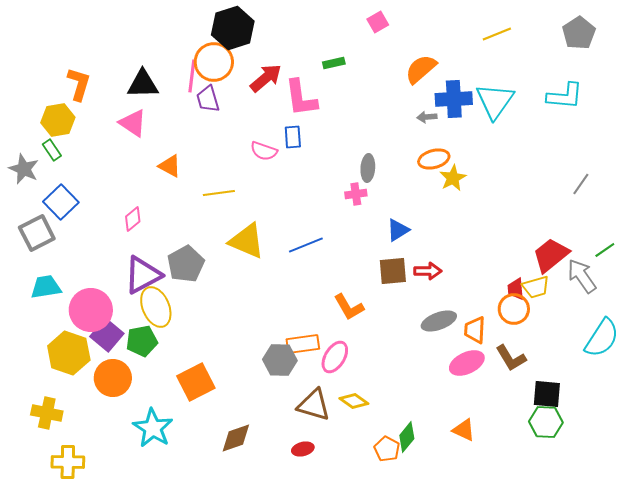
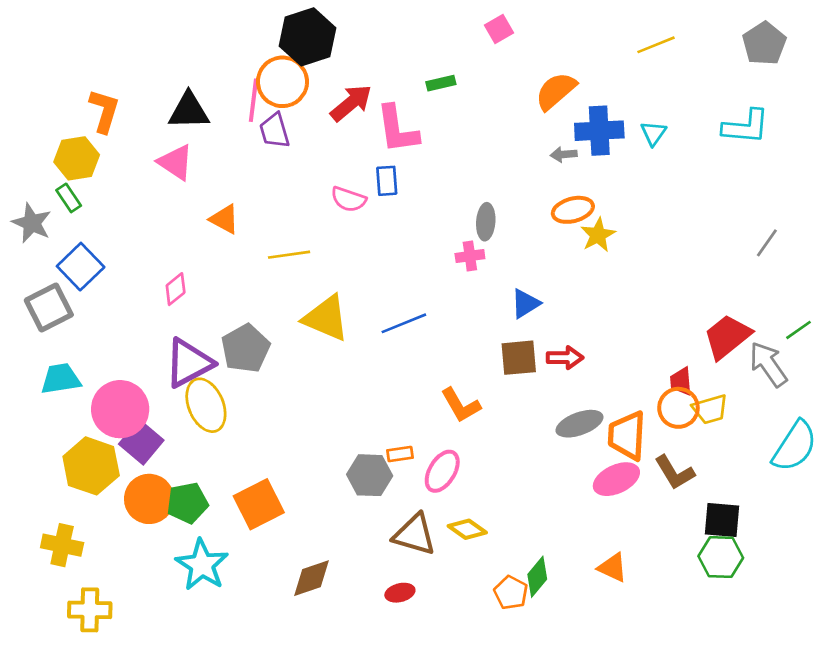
cyan triangle: (495, 101) -> (653, 133), size x0.5
yellow trapezoid: (536, 287) -> (710, 409), moved
orange trapezoid: (475, 330) -> (627, 436), size x1.4
green pentagon: (142, 341) -> (187, 503), moved
orange rectangle: (303, 344) -> (400, 454), size x0.6

